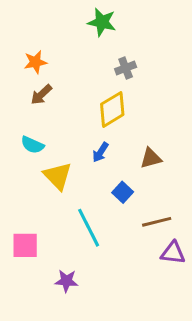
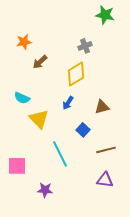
green star: (102, 22) -> (105, 15), moved
brown arrow: (41, 95) -> (40, 62), moved
purple triangle: (173, 253) -> (105, 180), moved

